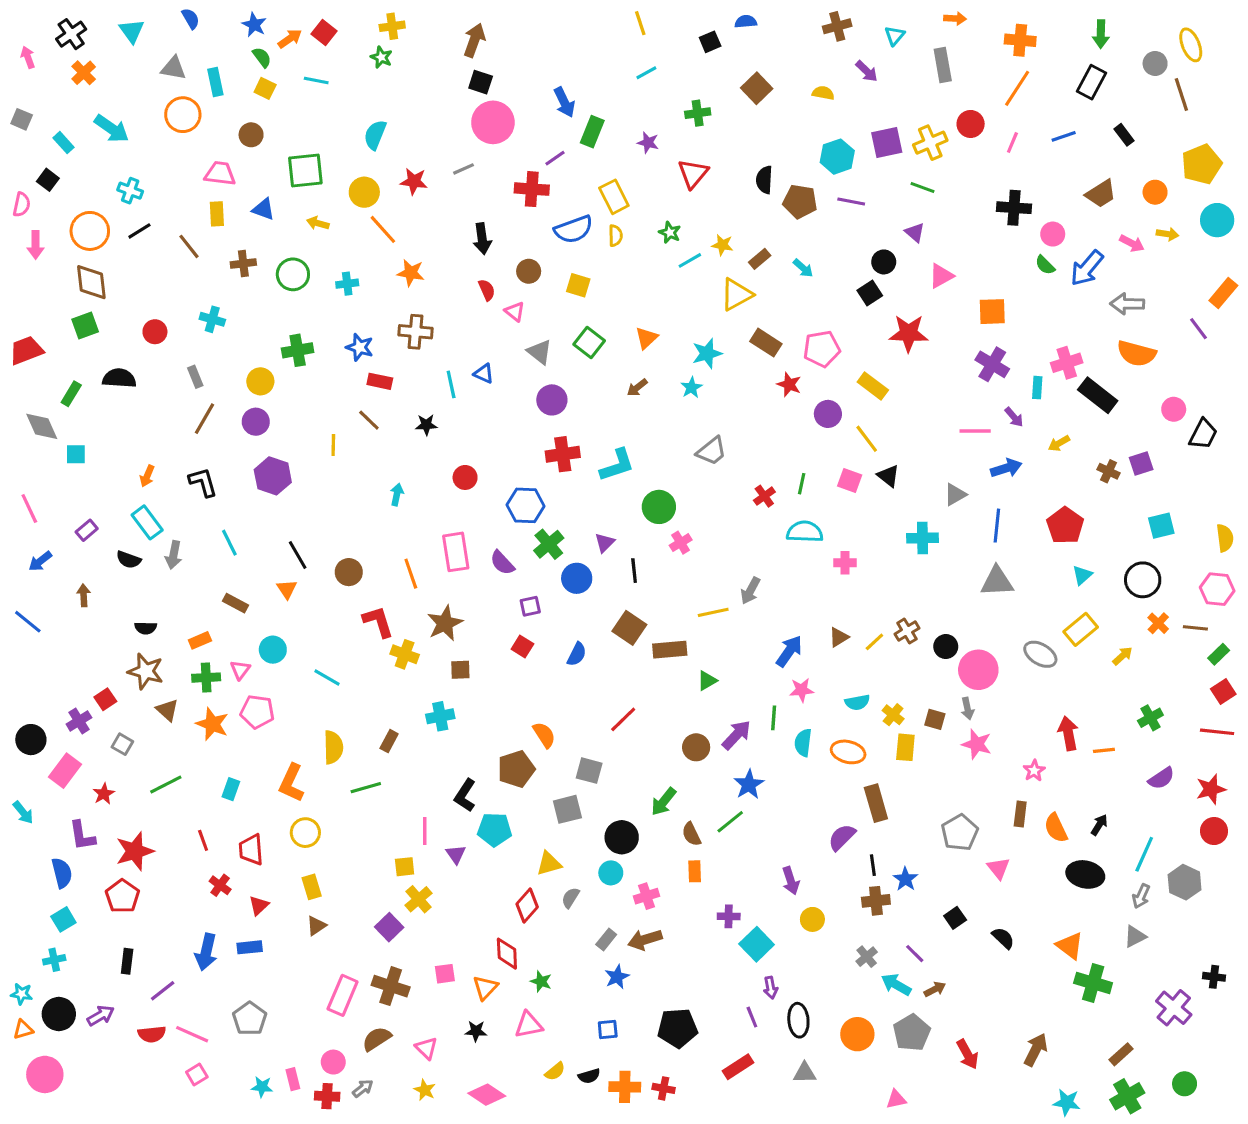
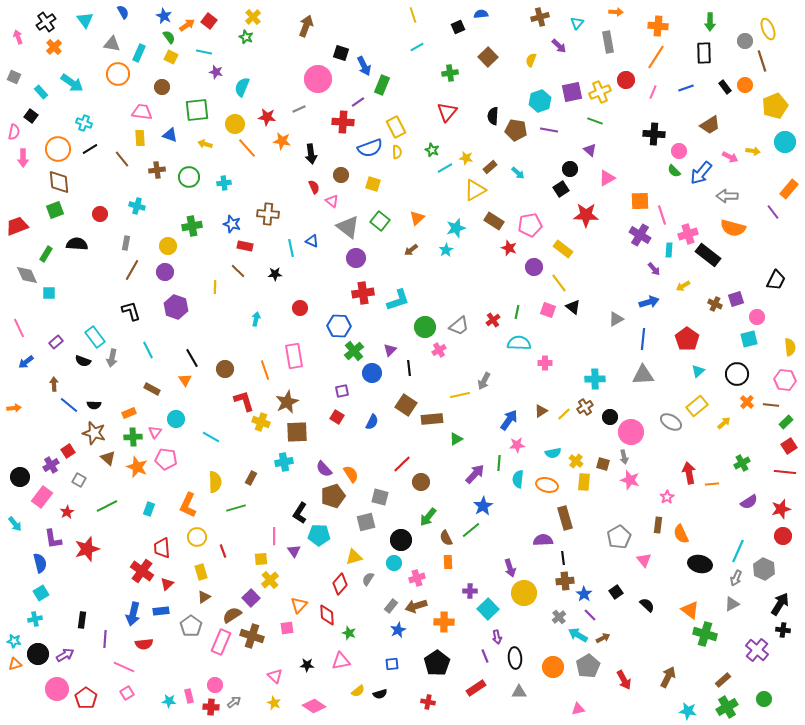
yellow cross: (392, 26) -> (253, 17), turned -35
cyan rectangle: (215, 82) -> (139, 53), turned 36
black square: (481, 82) -> (341, 53), moved
black rectangle: (1092, 82) -> (704, 53), turned -30
yellow semicircle: (823, 93) -> (531, 60), turned -80
purple star: (648, 143) -> (216, 72), moved
orange circle: (1155, 192) -> (745, 85), moved
orange star: (411, 273) -> (282, 141), moved
gray triangle: (539, 352) -> (348, 227), size x1.4
gray rectangle: (195, 377) -> (126, 243), turned 32
pink circle: (1174, 409) -> (757, 317), moved
pink line: (975, 431) -> (662, 215), moved, turned 72
gray trapezoid: (712, 451) -> (459, 326), moved
orange arrow: (147, 476) -> (14, 408), moved, turned -120
cyan cross: (922, 538) -> (595, 379), moved
purple semicircle: (502, 563) -> (324, 469), moved
blue line: (28, 622) -> (69, 405), moved
brown square: (460, 670) -> (297, 432), size x1.6
brown circle: (696, 747) -> (421, 482), moved
black arrow: (1099, 825) -> (780, 604), moved, size x1.6
purple semicircle: (842, 837) -> (543, 540), turned 42
red line: (203, 840) -> (223, 551), moved
blue star: (905, 879) -> (584, 594), moved
red cross: (220, 885) -> (142, 571), size x1.6
red pentagon: (122, 896) -> (86, 698), moved
yellow circle: (812, 919) -> (524, 593), size x1.6
orange triangle: (485, 988) -> (299, 605), moved
purple line: (163, 991) -> (105, 639), turned -48
gray pentagon: (250, 1019) -> (191, 626), moved
black pentagon: (677, 1028) -> (437, 663), turned -30
red semicircle: (152, 1034) -> (144, 644), moved
brown semicircle: (377, 1039) -> (232, 615), moved
pink circle: (45, 1074) -> (57, 689), moved
orange cross: (625, 1087) -> (444, 622), moved

